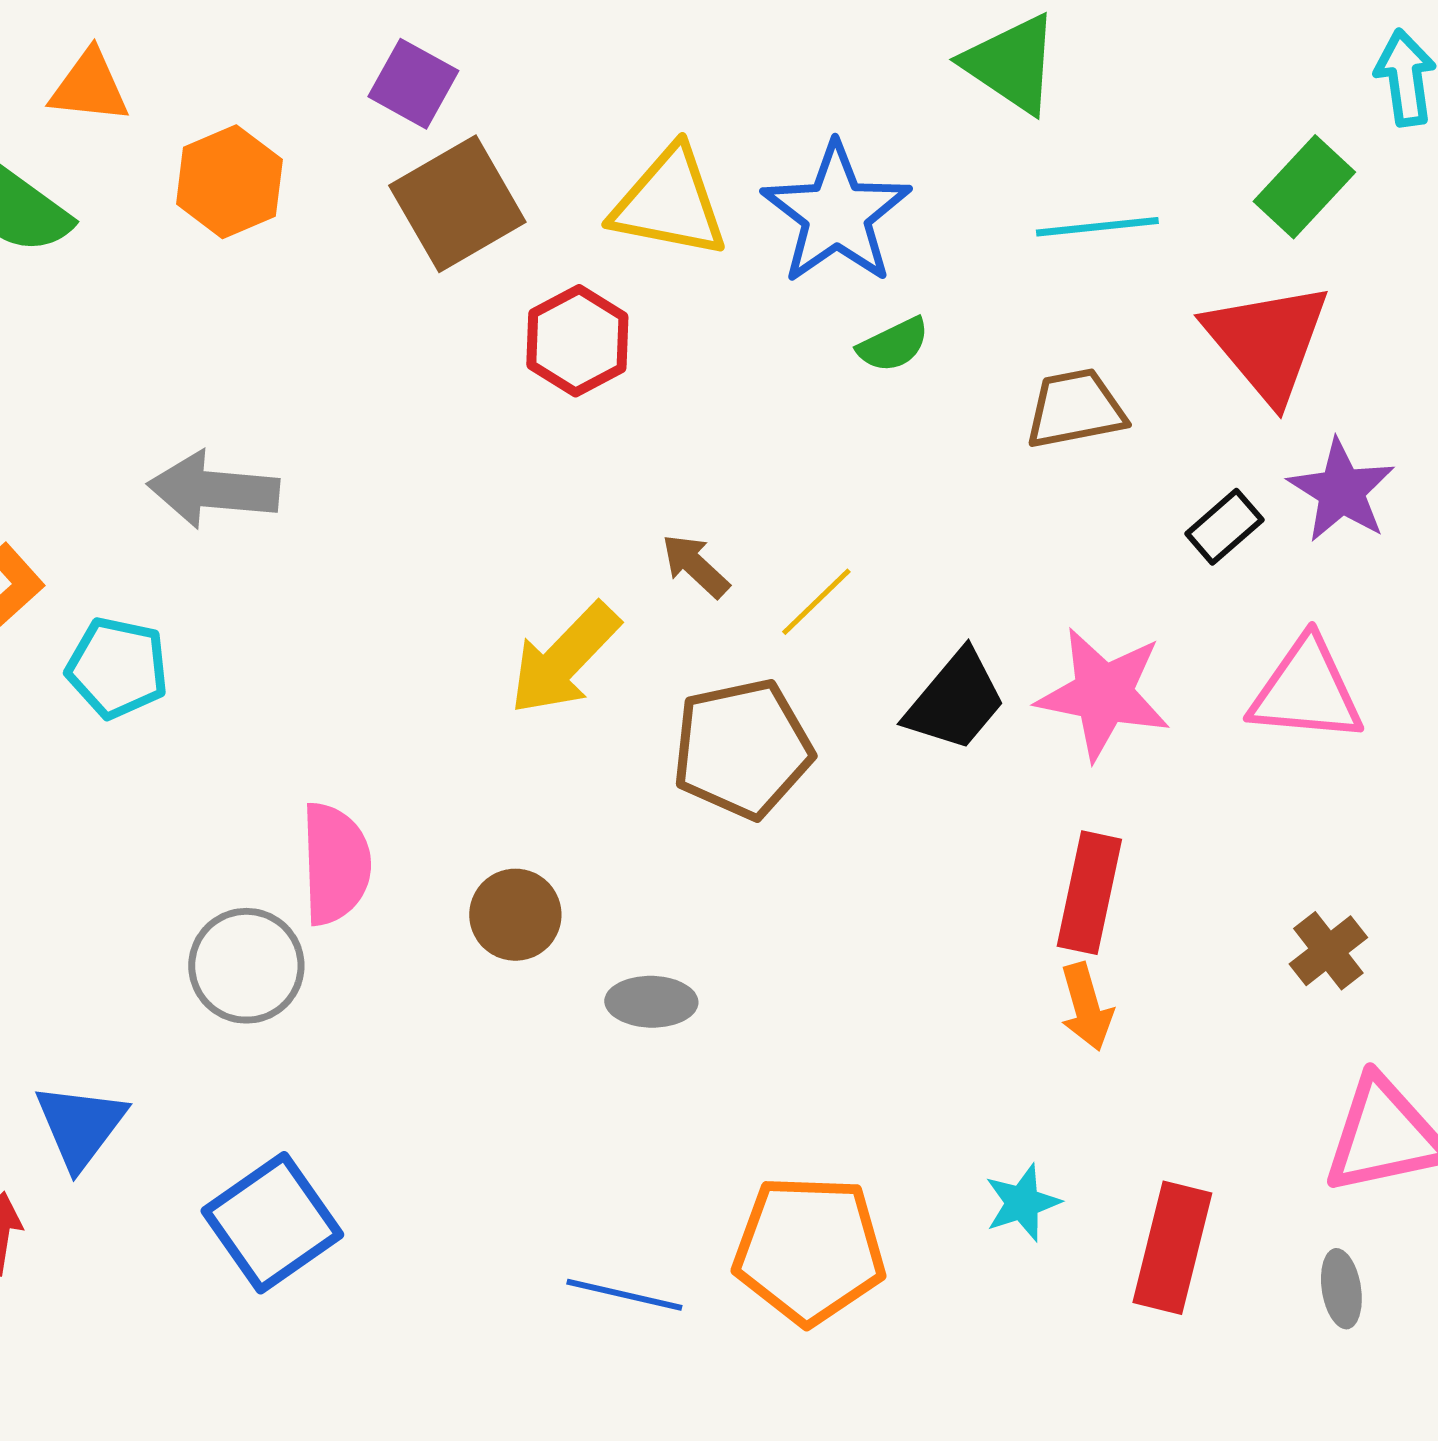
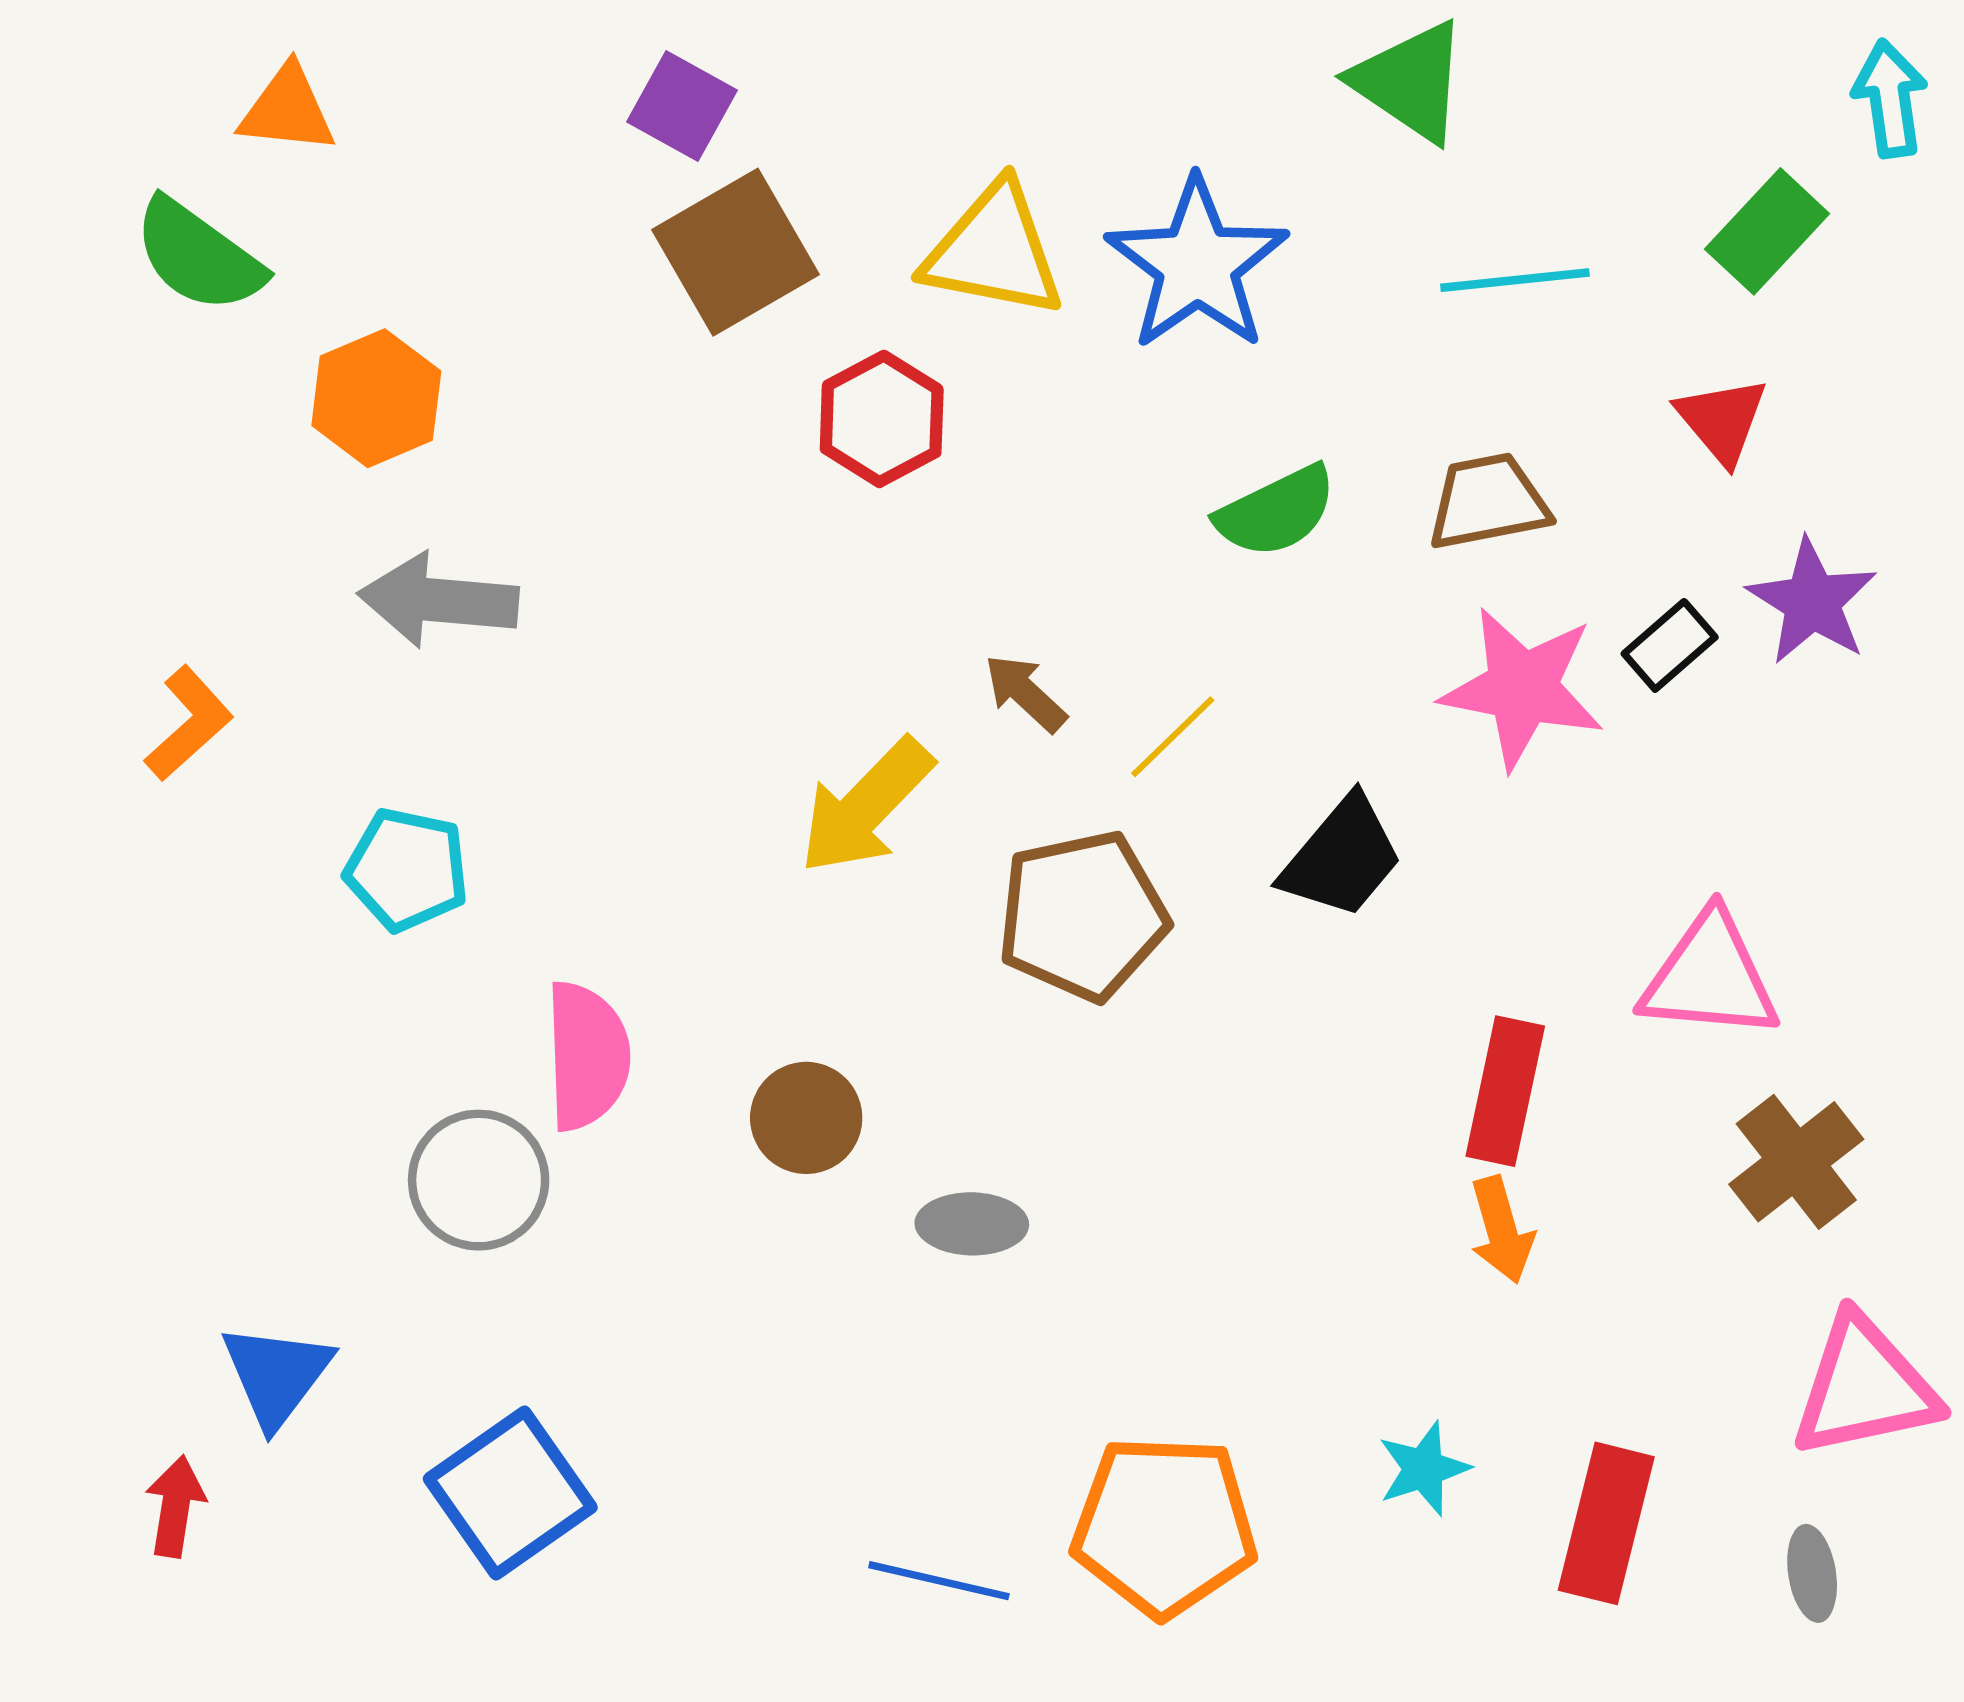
orange hexagon: (229, 182) -> (376, 398), moved
red triangle: (1267, 342) -> (1722, 420), size x0.6
green semicircle: (893, 345) -> (1276, 511), moved, size x1.4
cyan pentagon: (117, 668) -> (407, 870), moved
pink triangle: (1306, 691) -> (1710, 977), moved
pink star: (1103, 694) -> (1522, 688), moved
brown cross: (1328, 951) -> (1796, 1162), size x1.4

